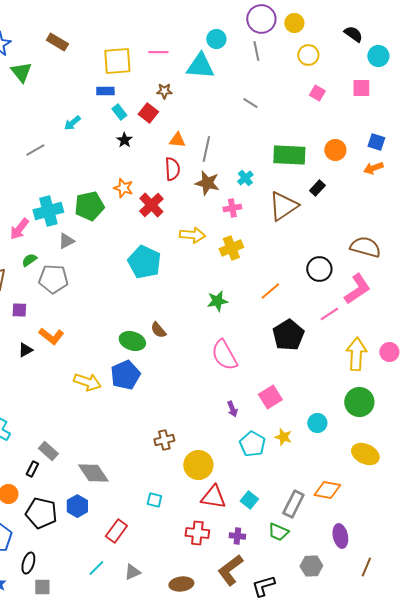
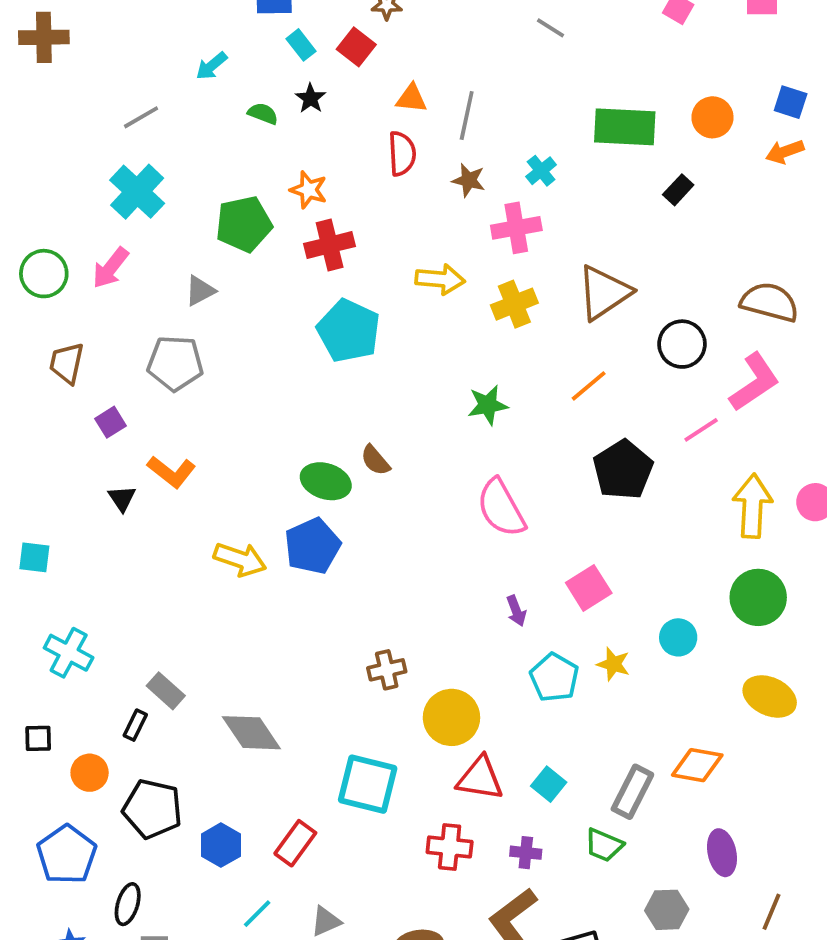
brown star: (207, 183) -> (469, 180), size x0.7
red cross: (151, 205) -> (330, 245), moved, turned 30
brown triangle: (283, 206) -> (604, 293), moved
pink cross: (232, 208) -> (516, 228), size x1.4
cyan cross: (48, 211) -> (137, 192), moved, turned -32
green semicircle: (29, 260) -> (263, 114), moved, turned 56
purple square: (19, 310) -> (110, 422), turned -35
black triangle: (25, 350) -> (122, 498), turned -35
cyan square: (154, 500) -> (368, 784), size x2.0
blue hexagon: (77, 506) -> (221, 845), moved

